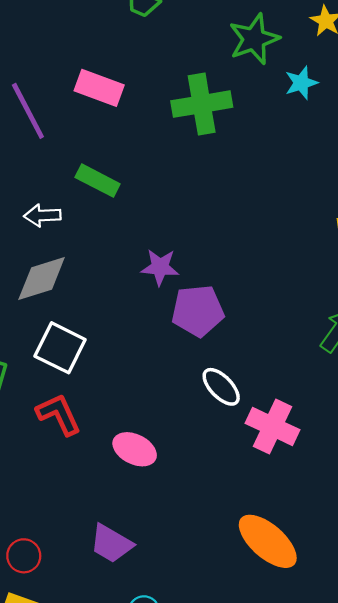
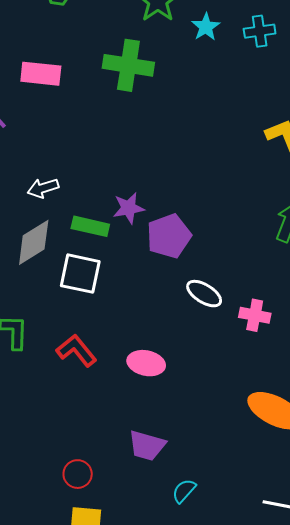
green cross: (202, 104) -> (128, 65), turned 33
green rectangle: (98, 181) -> (90, 226), moved
white arrow: (42, 215) -> (43, 188), moved
white square: (60, 348) -> (80, 274), moved
pink cross: (273, 427) -> (255, 315), size x0.7

